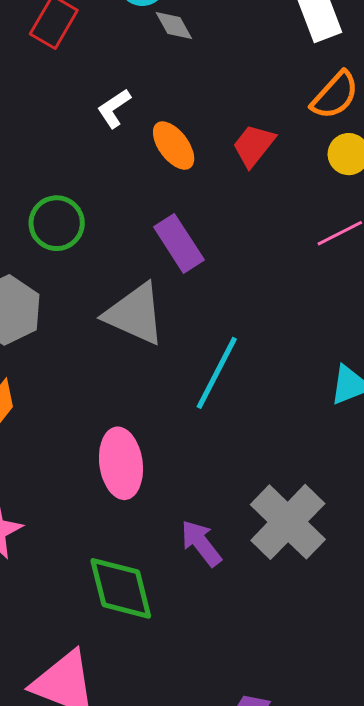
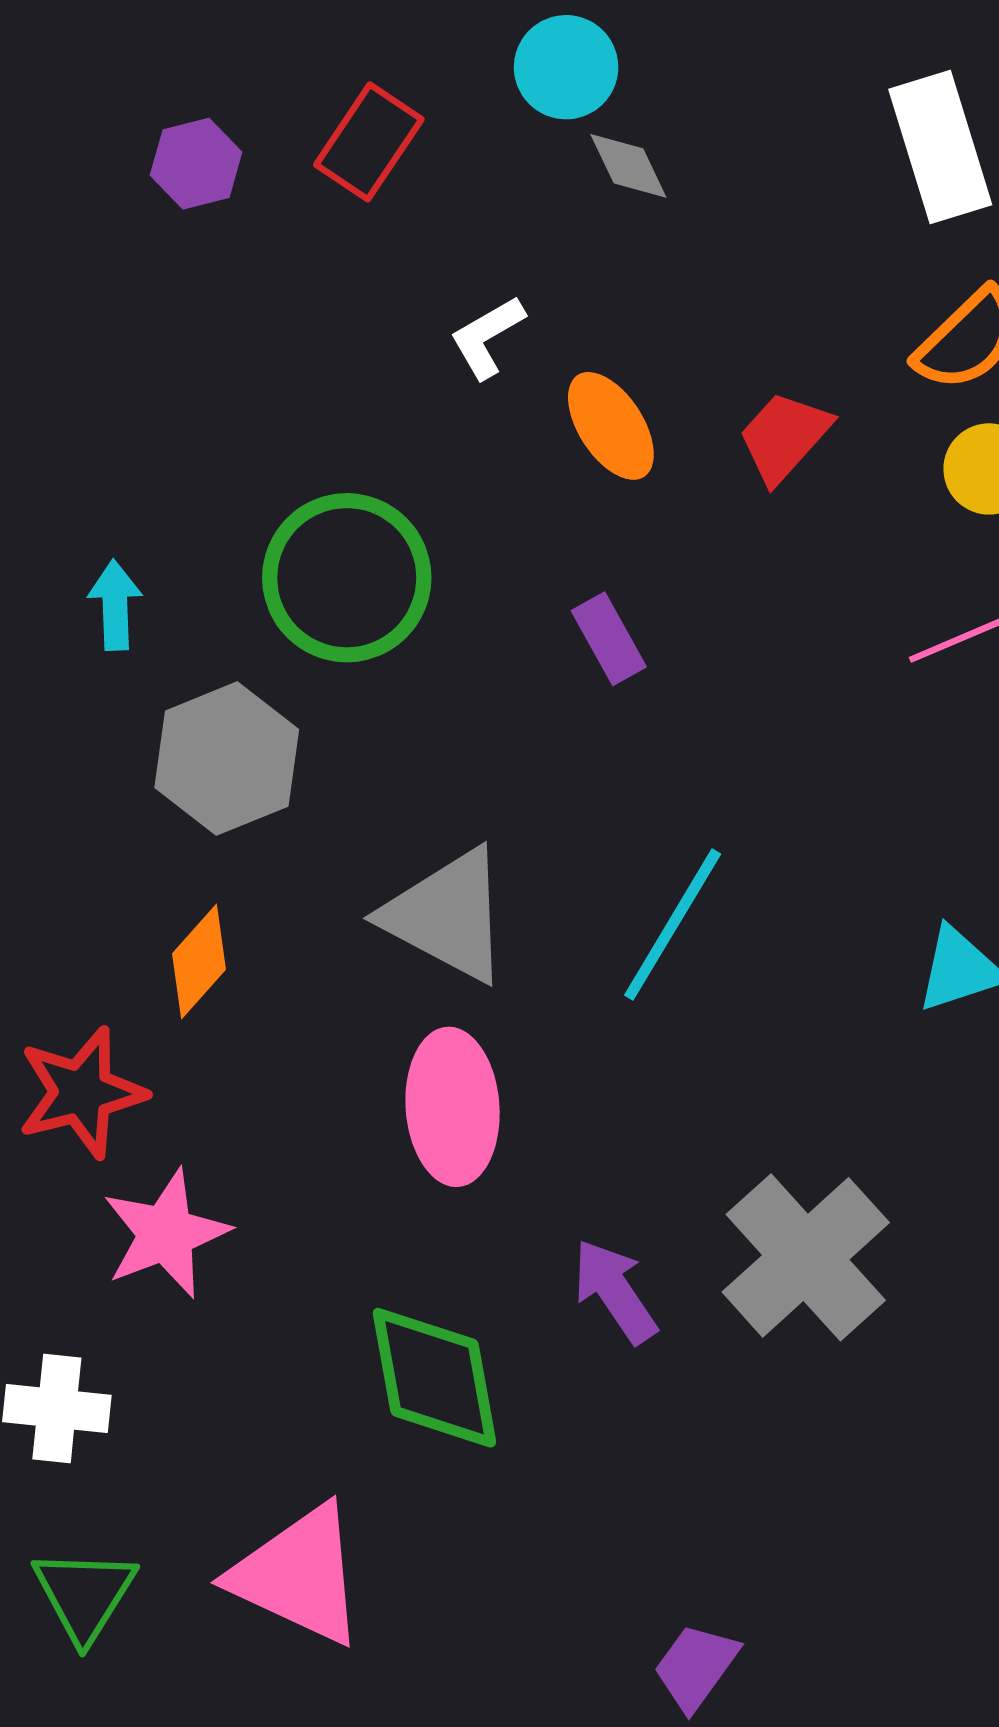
green circle: (57, 223) -> (347, 578), size x1.4
purple rectangle: (179, 243) -> (609, 639), size x0.7
gray triangle: (135, 314) -> (447, 915), moved

